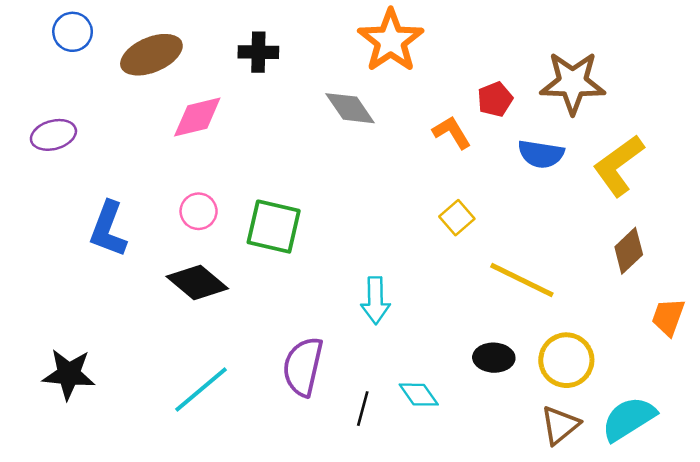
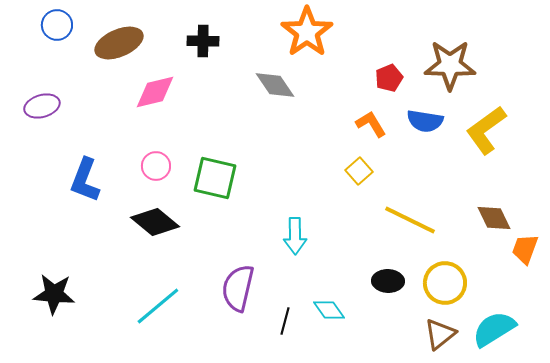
orange L-shape: (452, 132) -> (371, 124), moved
brown diamond: (629, 251) -> (494, 218), moved, turned -72

